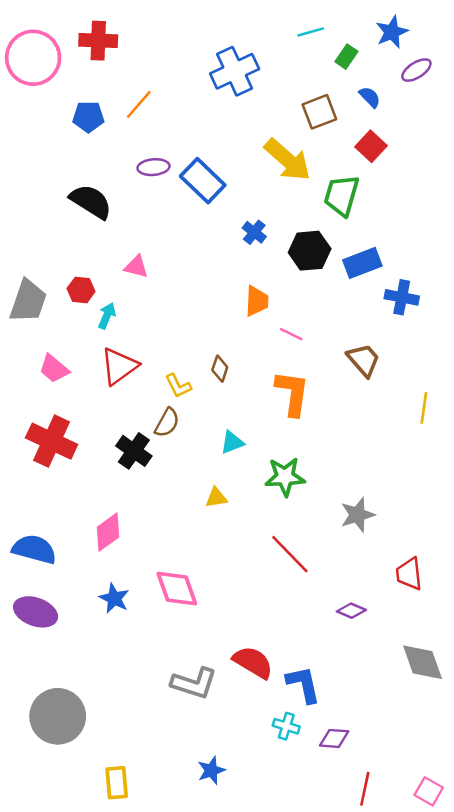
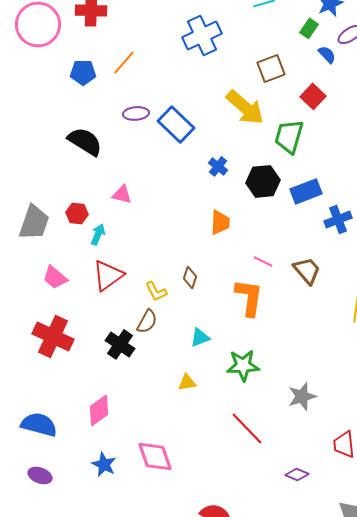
green rectangle: (346, 57) -> (309, 28), moved
blue semicircle: (370, 97) -> (327, 54), moved
blue cross: (402, 297) -> (338, 219), turned -32
pink line: (291, 334) -> (263, 261), moved
purple ellipse: (36, 612) -> (40, 475), size x0.7

